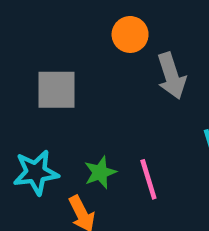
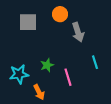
gray square: (56, 90) -> (28, 22), moved
green star: (100, 172) -> (47, 65), moved

